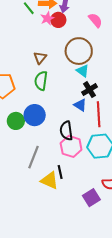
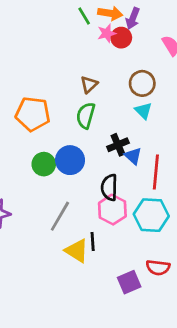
brown circle: (79, 51) -> (142, 83), size x0.7
black cross: (89, 90) -> (118, 145), moved

